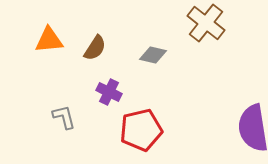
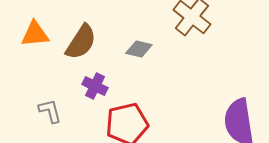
brown semicircle: (95, 48) -> (81, 42), size x1.4

